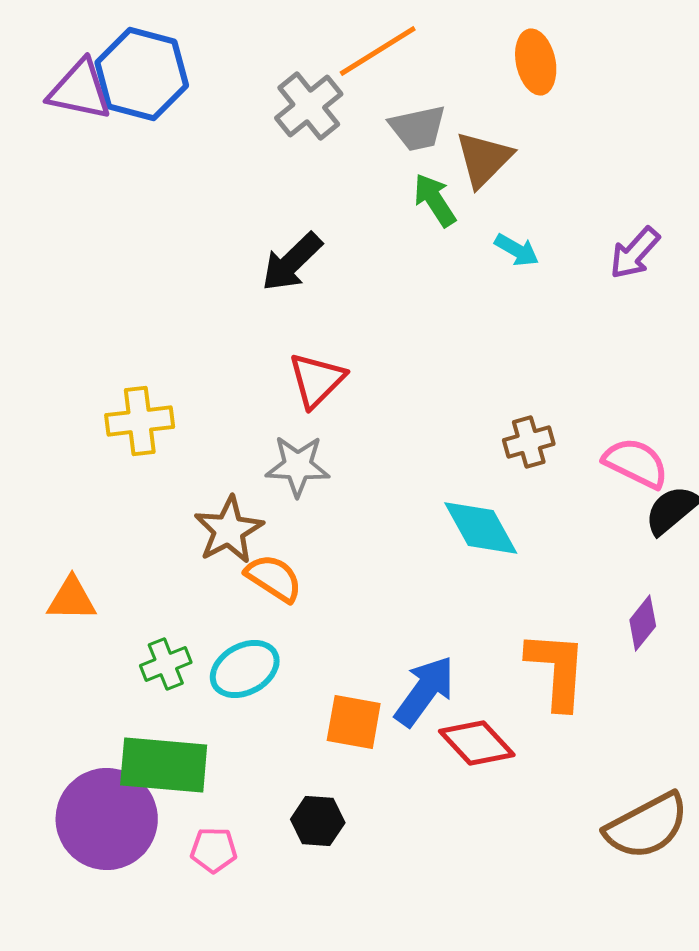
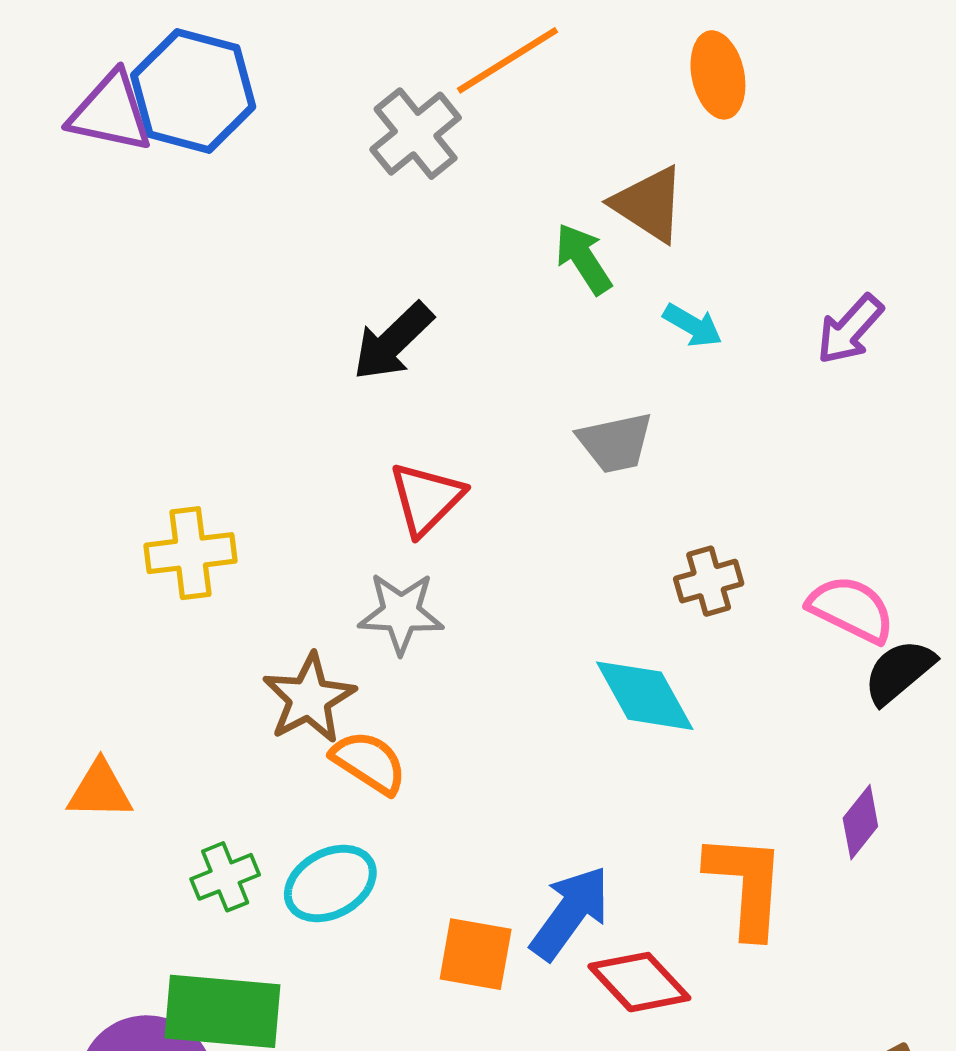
gray trapezoid: (418, 128) -> (615, 443), moved
brown triangle: (484, 159) -> (649, 204), turned -42

